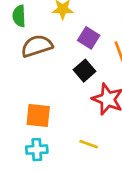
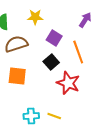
orange square: (38, 115) -> (17, 76), moved
cyan cross: (37, 150) -> (31, 116), moved

